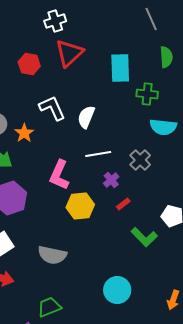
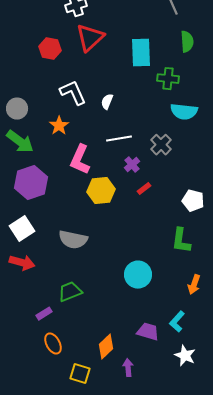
white semicircle: (86, 117) -> (107, 102), size x0.7
orange star: (24, 133) -> (59, 126), moved
green L-shape: (144, 237) -> (181, 241), moved, turned 52

